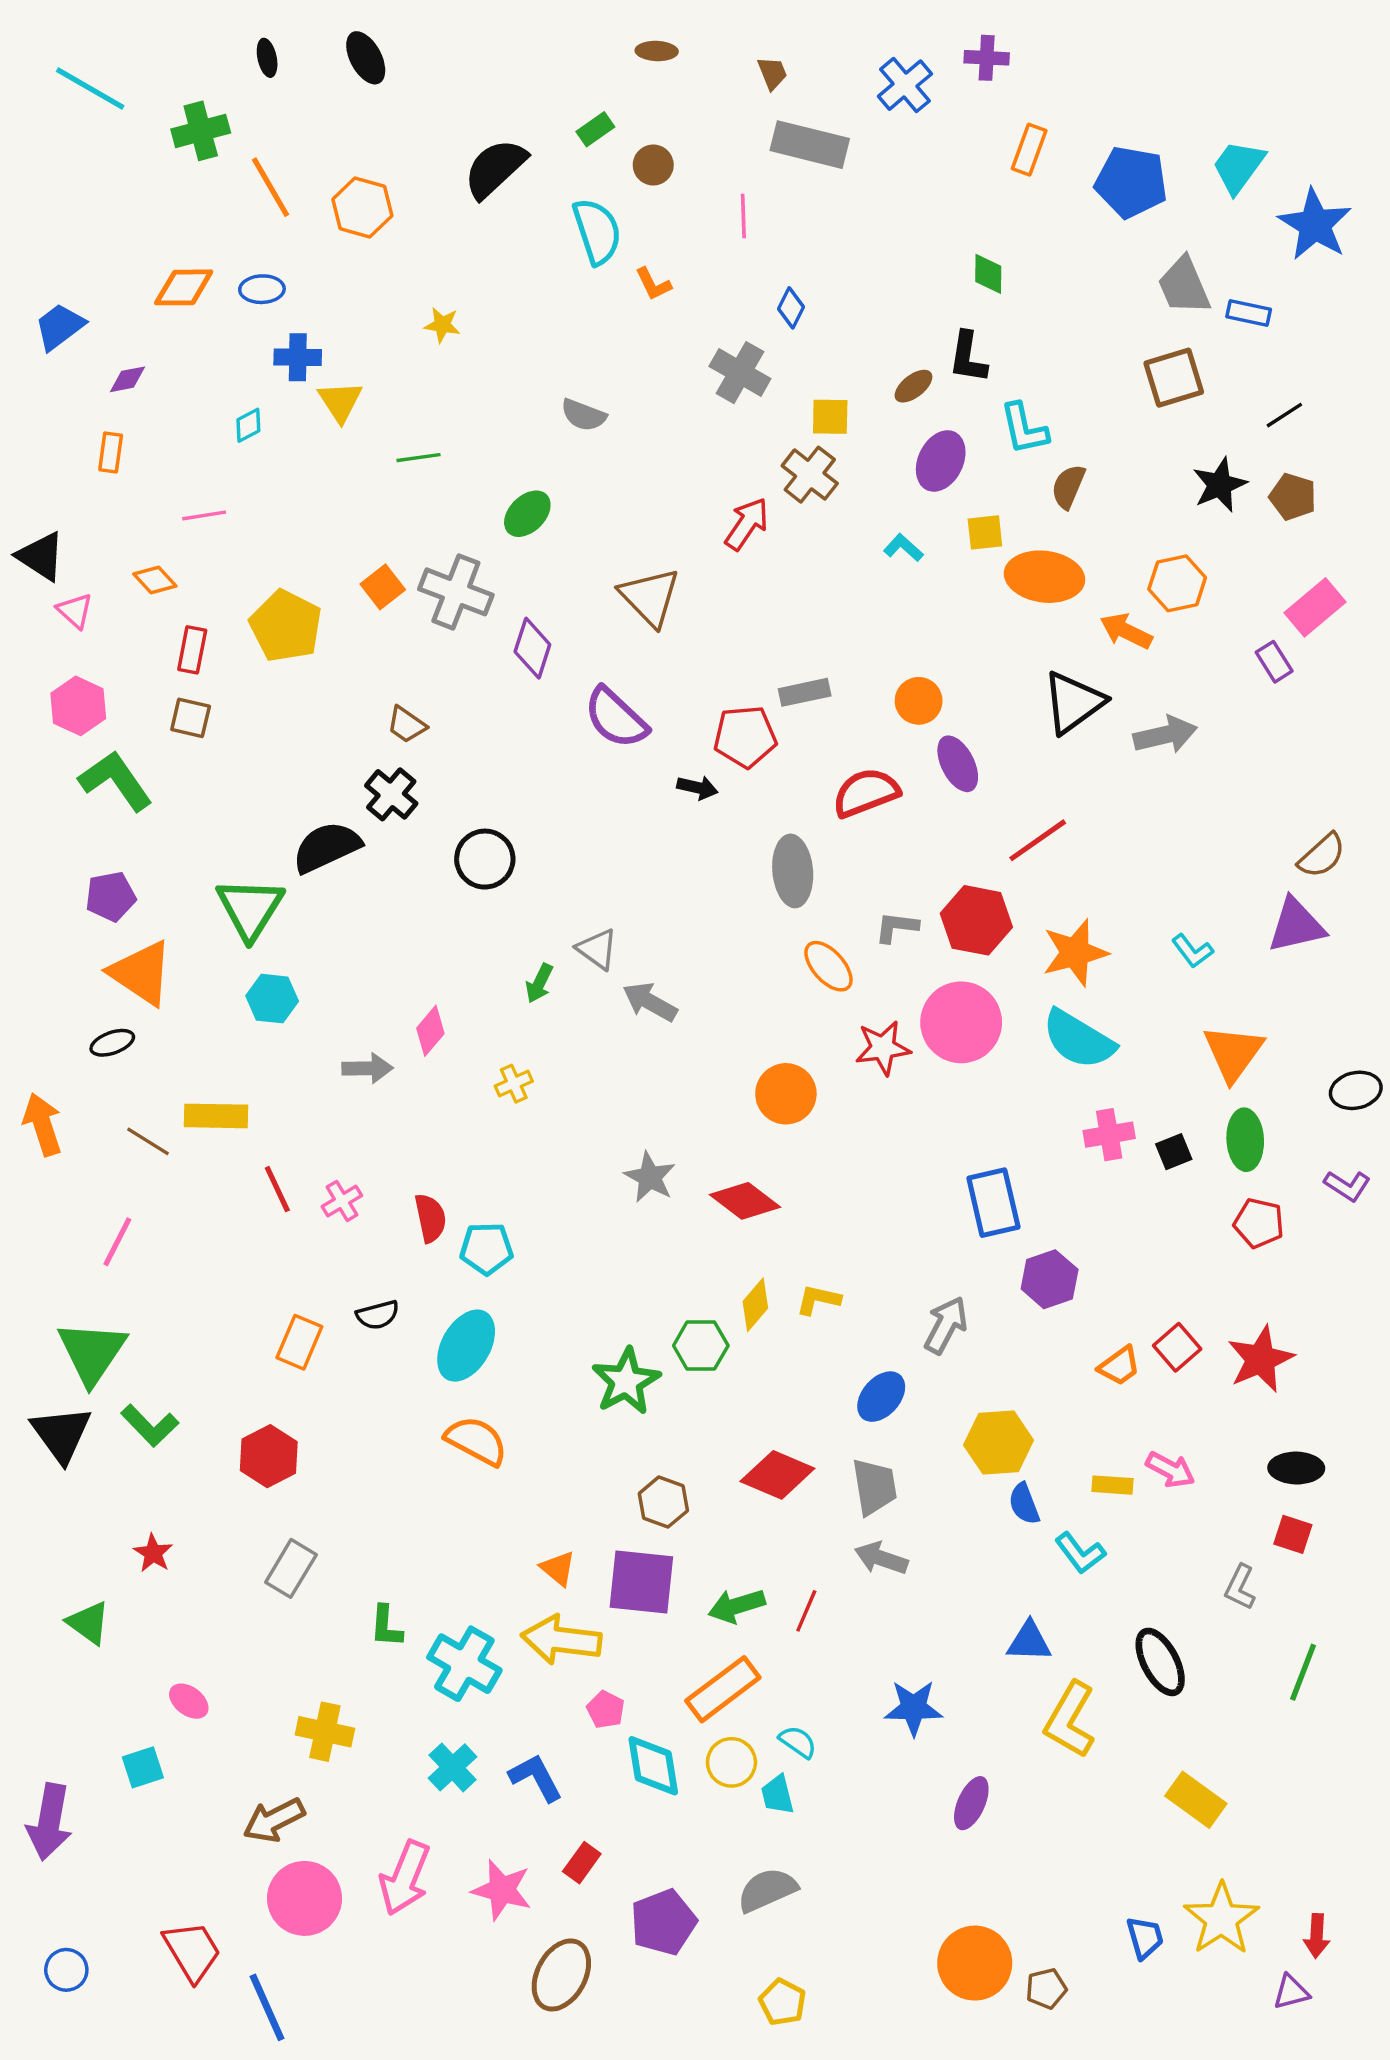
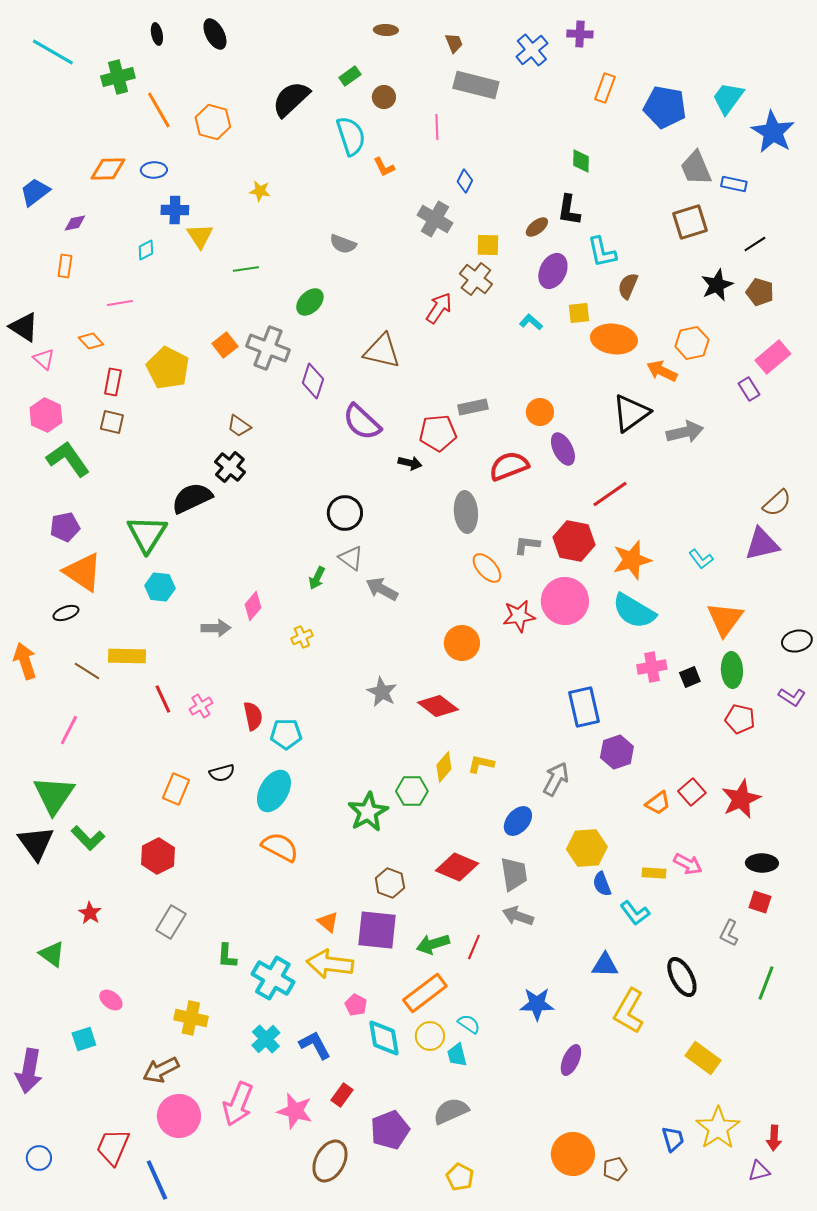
brown triangle: (650, 597) -> (382, 351), turned -33
black circle: (485, 859) -> (345, 513), moved
red trapezoid: (192, 1951) -> (113, 1147), turned -126

